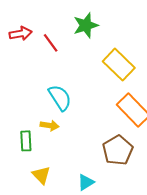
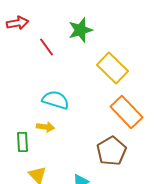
red arrow: (21, 34) -> (17, 23), moved
cyan semicircle: (60, 98) -> (55, 100), turned -40

